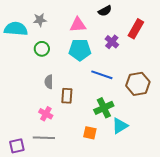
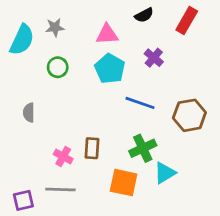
cyan semicircle: (16, 29) -> (22, 40), turned 110
red rectangle: (136, 29) -> (187, 21), moved
cyan pentagon: (80, 50) -> (110, 69), turned 30
gray semicircle: (49, 82) -> (29, 113), moved
brown rectangle: (67, 96) -> (92, 148), moved
orange square: (90, 133) -> (124, 183), size x1.5

